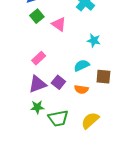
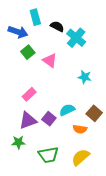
cyan semicircle: (82, 65) -> (67, 110), moved
brown square: (103, 77) -> (94, 113), turned 35
orange semicircle: (81, 89) -> (80, 129), moved
green star: (37, 107) -> (18, 142), moved

